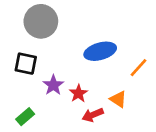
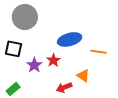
orange line: (138, 68) -> (98, 52), turned 56
red star: (78, 93) -> (53, 60), moved

